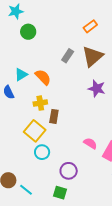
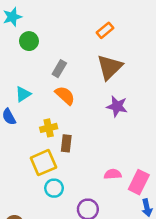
gray rectangle: (68, 56) -> (59, 69), moved
orange semicircle: (43, 77) -> (65, 95), moved
yellow square: (35, 131) -> (43, 163), turned 30
pink semicircle: (90, 143) -> (113, 174), turned -32

